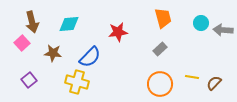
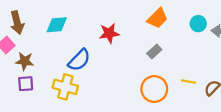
orange trapezoid: (163, 18) -> (157, 18), turned 60
brown star: (53, 53) -> (25, 61), moved
purple square: (29, 80) -> (26, 84), moved, turned 35

